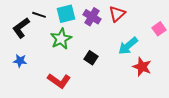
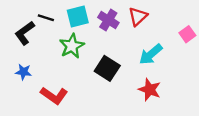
black square: (91, 58) -> (107, 68), size x1.5
red star: (142, 67) -> (150, 90), moved
red L-shape: (59, 81) -> (54, 95), moved

